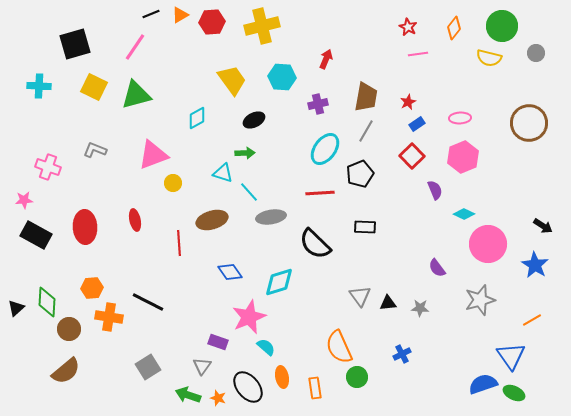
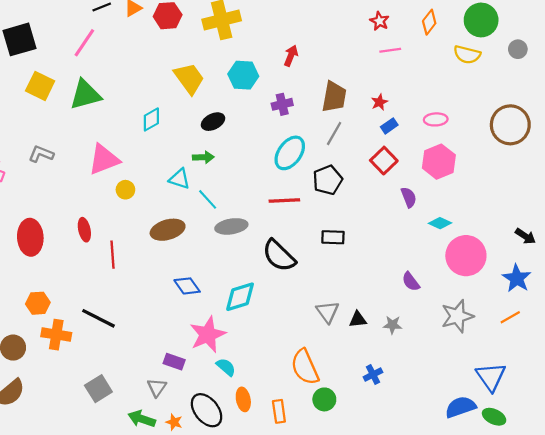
red line: (179, 243) -> (112, 255), moved
orange line: (532, 320) -> (510, 317), moved

